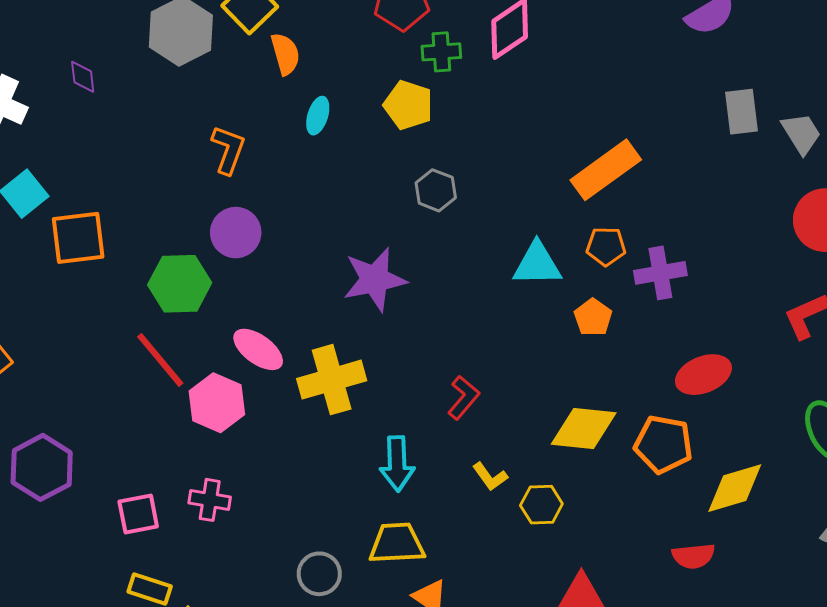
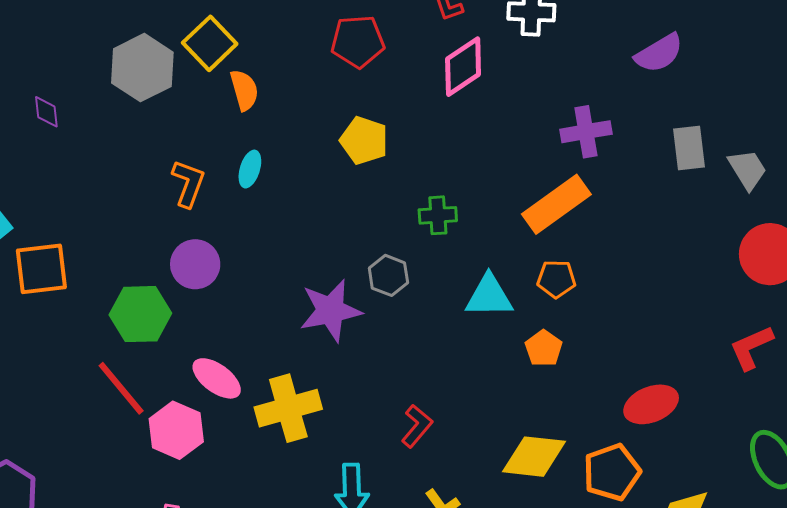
green cross: (441, 52) -> (438, 215), moved
cyan ellipse: (318, 116) -> (250, 169), moved
gray hexagon: (436, 190) -> (388, 275), moved
purple cross: (660, 273) -> (586, 132), moved
orange pentagon: (663, 444) -> (612, 472), turned -30

